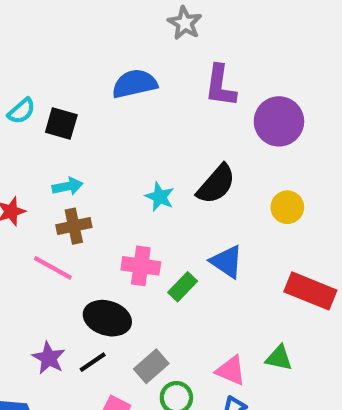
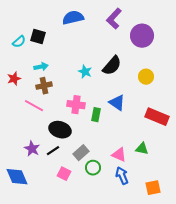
purple L-shape: (220, 86) -> (114, 19), turned 35
cyan semicircle: (22, 111) -> (19, 42), moved
green rectangle: (183, 287) -> (96, 115), turned -32

